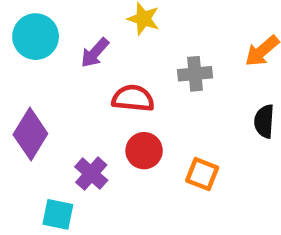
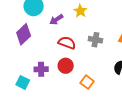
purple diamond: (30, 134) -> (24, 34), moved
purple cross: (91, 174) -> (41, 69), turned 32

